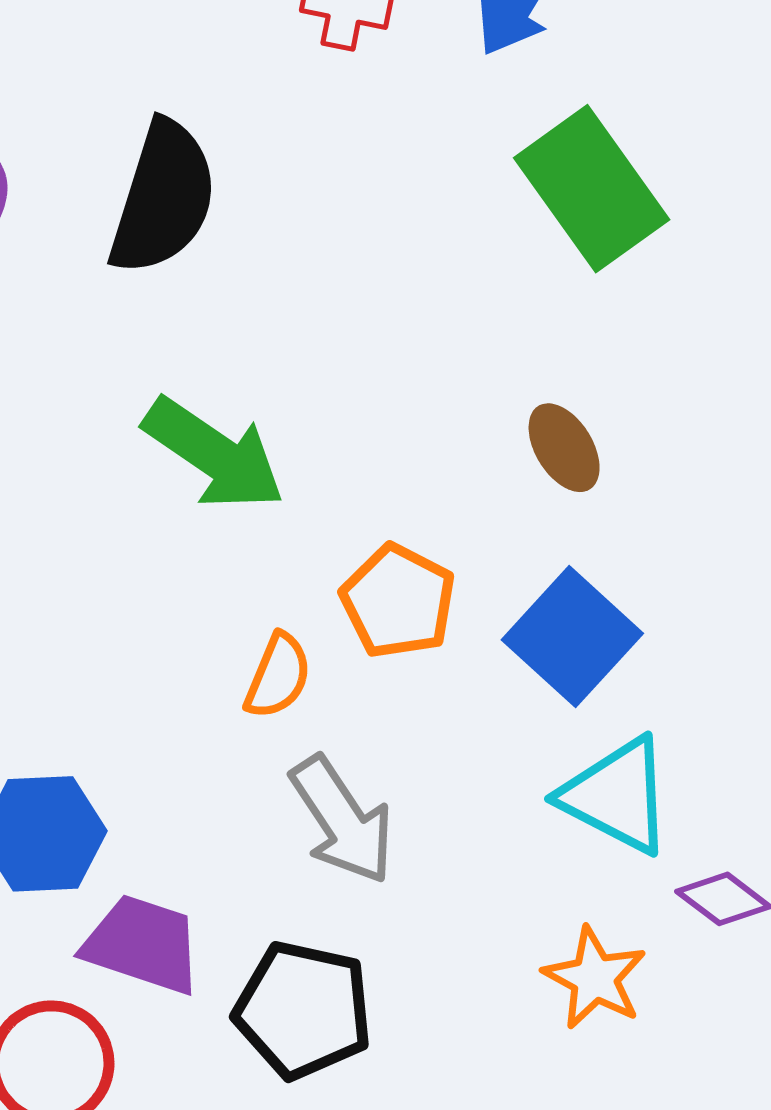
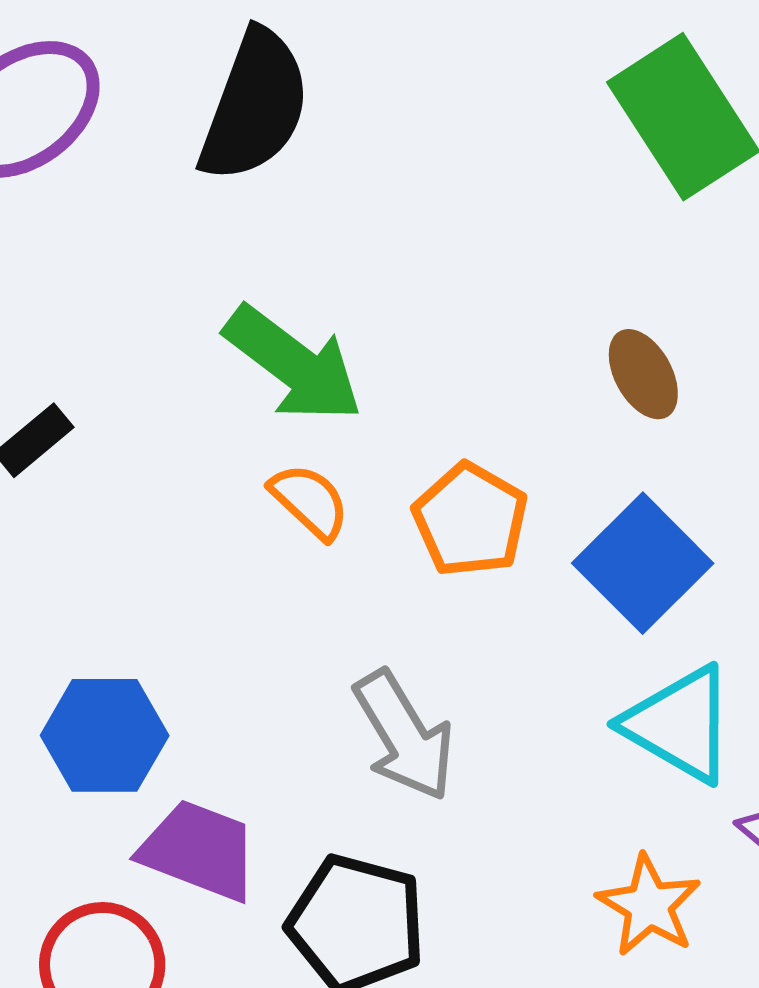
orange semicircle: (278, 676) -> (310, 501), moved, turned -72

